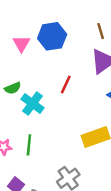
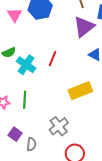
red line: (66, 85) -> (53, 59), moved

